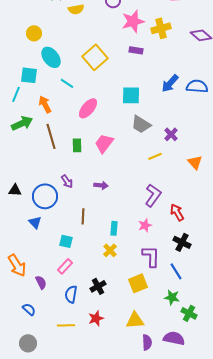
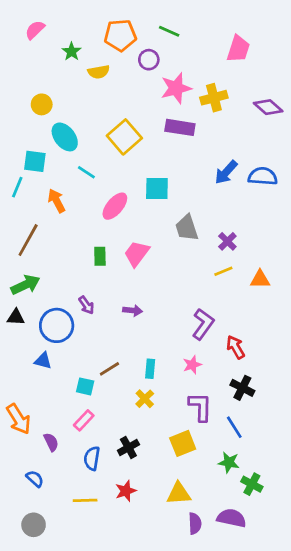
purple rectangle: (136, 50) -> (180, 127), size x1.5
cyan square: (131, 95) -> (157, 188), moved
green arrow: (22, 123) -> (25, 285), moved
gray trapezoid: (141, 124) -> (187, 228), turned 40
brown line: (51, 136) -> (28, 240), moved, turned 45
yellow line: (155, 156) -> (223, 271), moved
orange triangle: (195, 162) -> (260, 279), turned -49
brown line: (83, 216) -> (109, 369), moved, turned 56
blue triangle: (35, 222) -> (43, 361), turned -32

